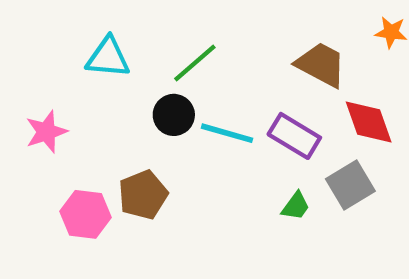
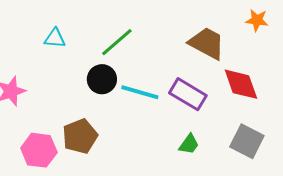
cyan triangle: (108, 57) -> (55, 38), size x0.7
gray square: (350, 185) -> (247, 141), moved, turned -32

